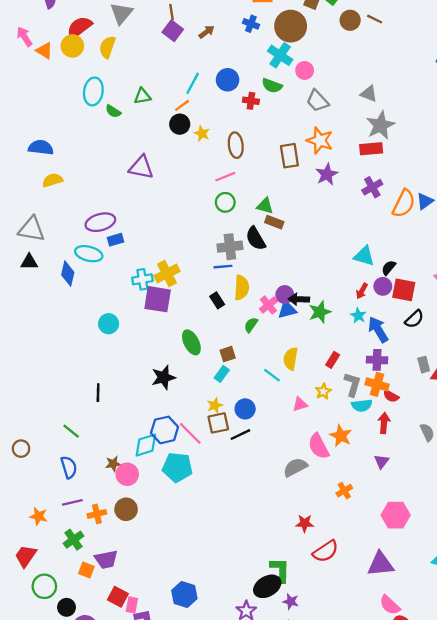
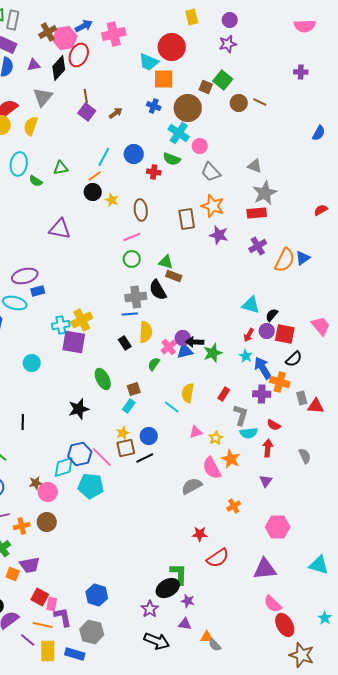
purple star: (327, 174) -> (219, 235), turned -30
orange cross: (377, 384) -> (280, 382), moved
yellow star: (323, 391) -> (216, 438), moved

